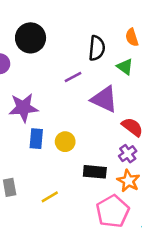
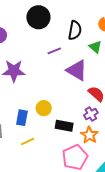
black circle: (31, 38) -> (38, 17), moved
blue rectangle: (36, 139) -> (22, 118), moved
yellow circle: (65, 142) -> (44, 108), moved

